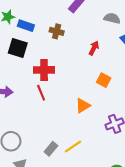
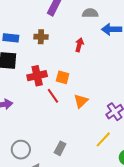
orange square: (104, 80) -> (63, 77), moved
red line: (41, 93) -> (53, 96), moved
yellow line: (73, 146) -> (103, 139), moved

